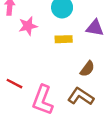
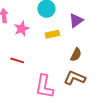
purple triangle: (95, 28) -> (76, 20), turned -35
red line: (14, 84) -> (17, 60), moved

